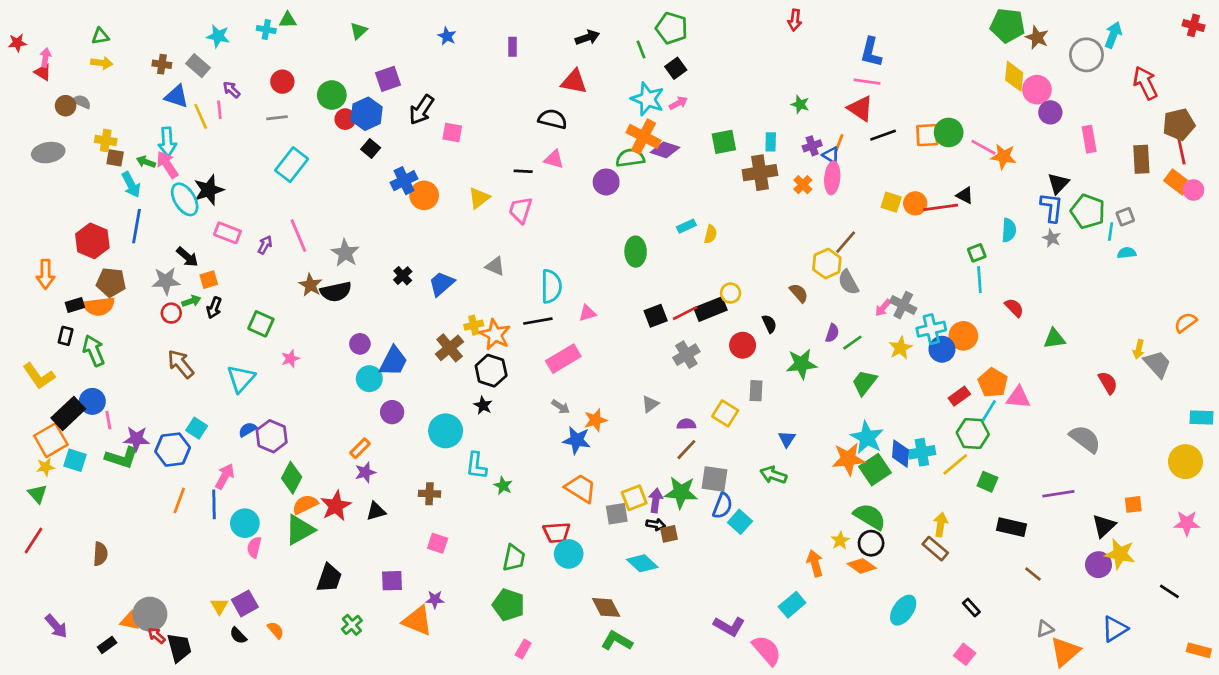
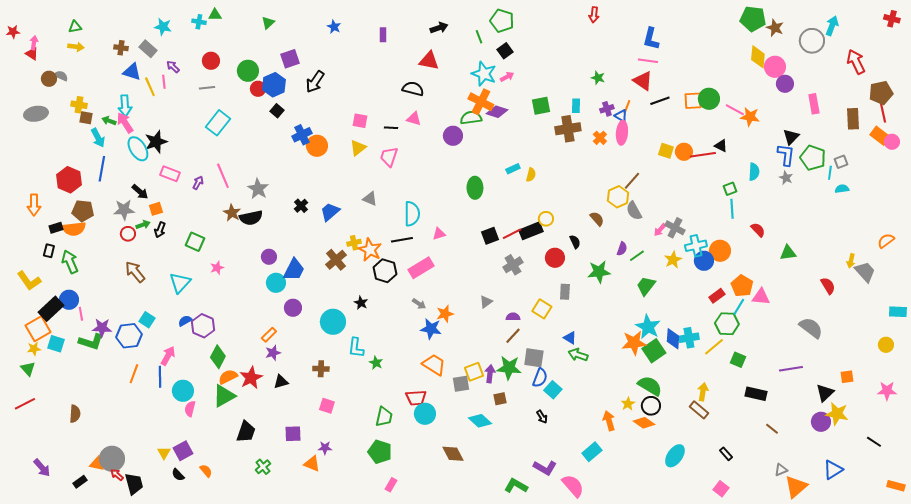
pink square: (452, 132) -> (360, 121), moved
black hexagon: (491, 371) -> (385, 271), moved
blue triangle: (787, 439) -> (570, 338), moved, turned -32
yellow circle: (1185, 462) -> (886, 345), size x0.6
black arrow: (656, 524) -> (542, 417), moved, turned 48
red line: (33, 541) -> (25, 404), turned 30
orange triangle: (417, 621) -> (312, 464), size x0.7
green L-shape: (617, 641) -> (516, 486), moved

